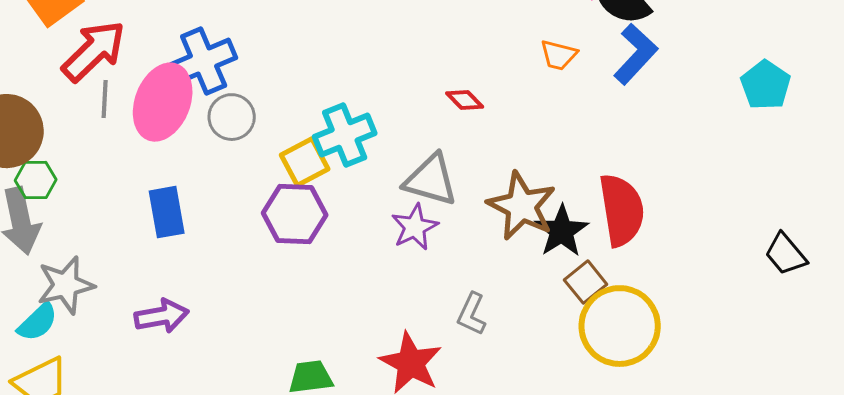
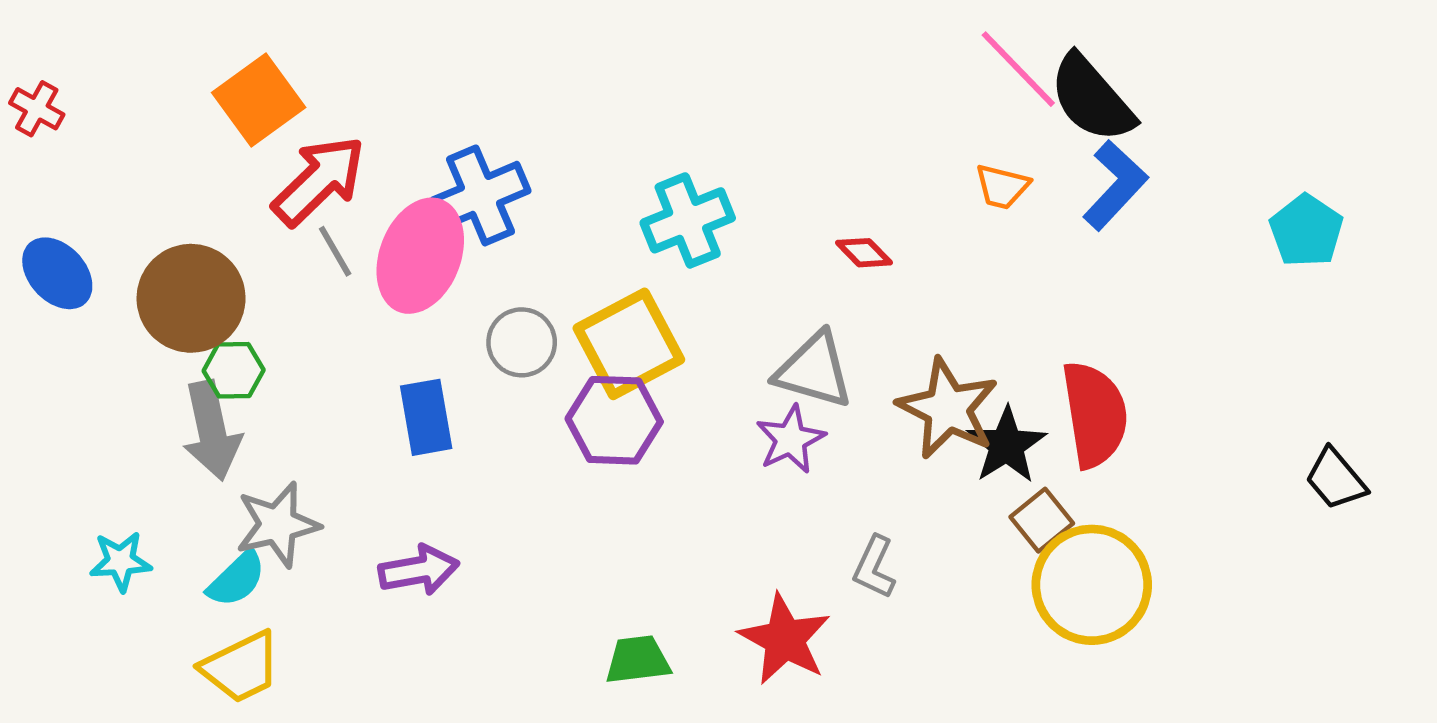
gray line: (105, 99) -> (335, 251), turned -33
gray circle: (232, 117) -> (522, 342), moved
cyan cross: (345, 135) -> (688, 220), moved
yellow square: (305, 162) -> (629, 344), size x1.5

